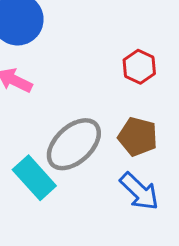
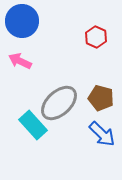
red hexagon: (139, 67) -> (96, 37), moved

